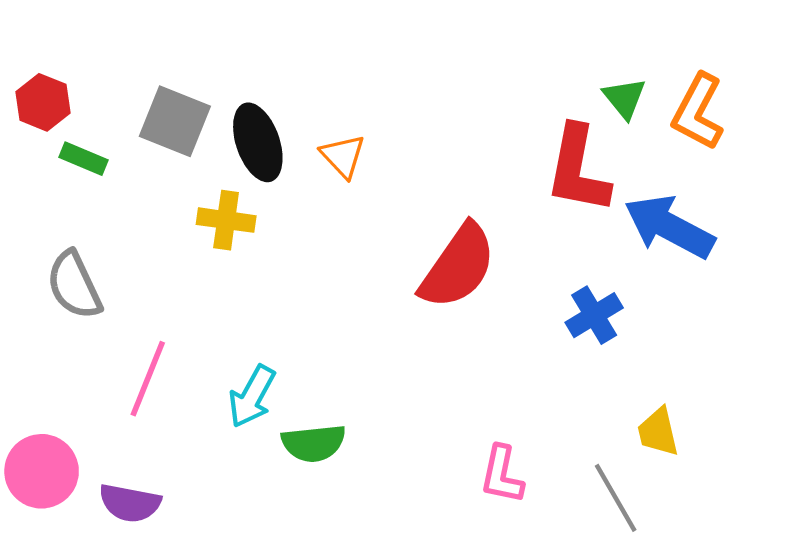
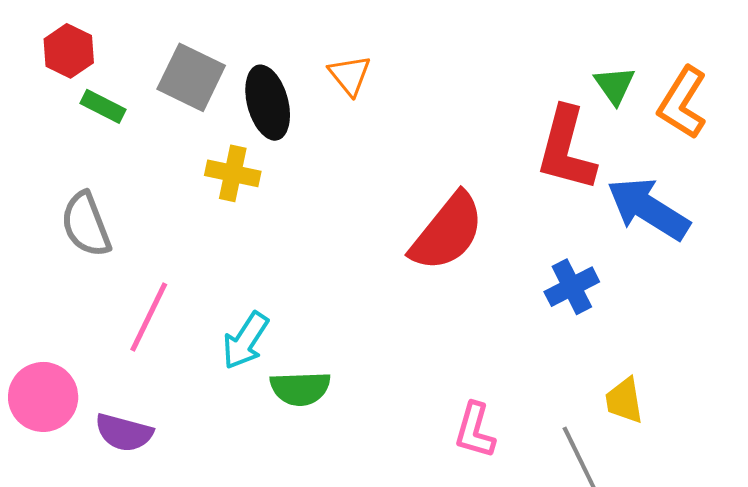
orange triangle: (343, 156) -> (350, 75), moved

